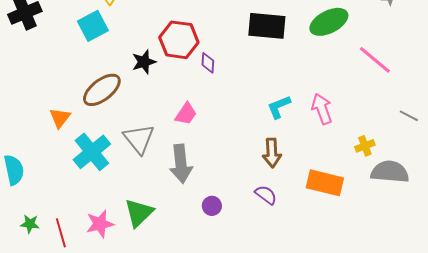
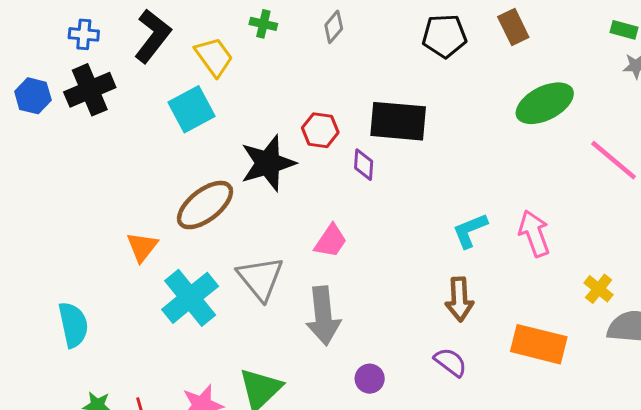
black rectangle: (267, 26) -> (398, 121), moved
red hexagon: (179, 40) -> (320, 130), size x0.6
black star: (144, 62) -> (268, 163), size x1.5
yellow cross: (365, 146) -> (599, 289), turned -30

